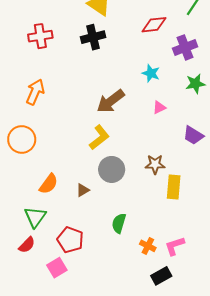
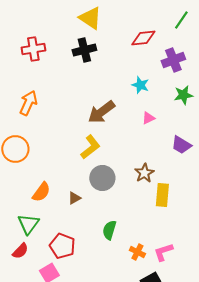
brown star: (155, 164) -> (144, 173), turned -30

